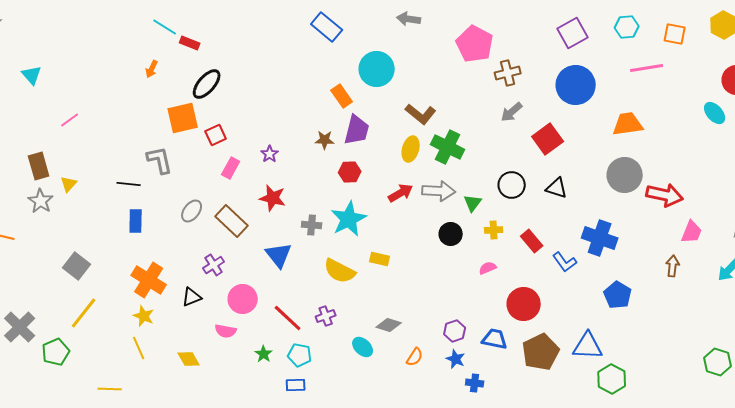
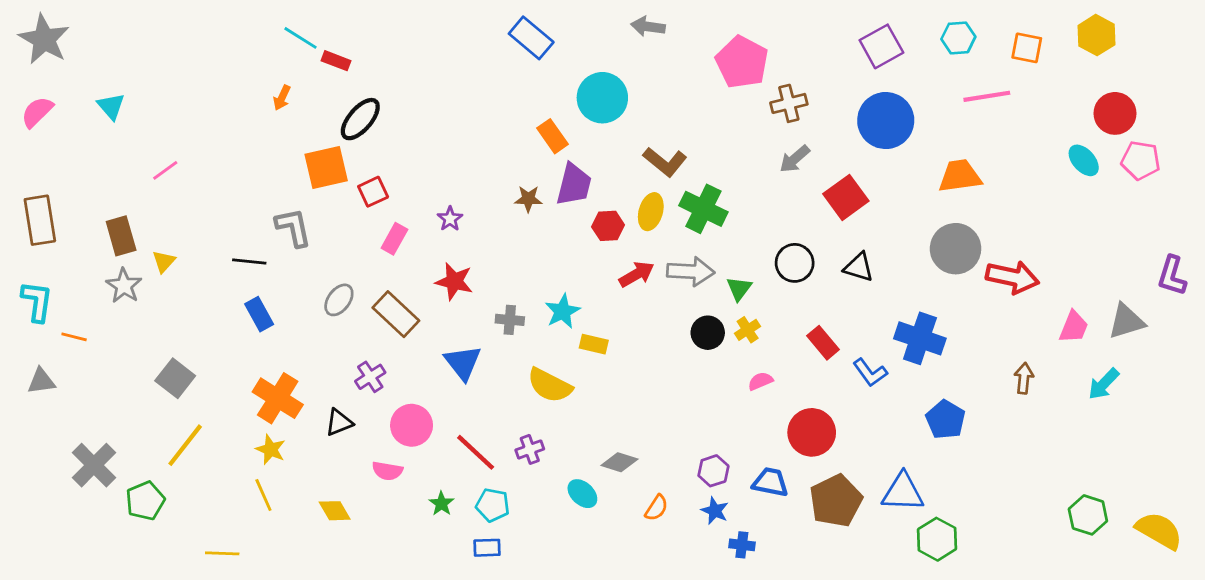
red hexagon: (350, 172) -> (608, 226), moved
cyan star: (349, 219) -> (562, 311), size x0.7
blue rectangle: (136, 221) -> (259, 314), turned -30
yellow cross: (494, 230) -> (748, 330), moved, turned -30
pink trapezoid: (692, 232) -> (1074, 327), moved
yellow rectangle: (380, 259) -> (594, 344), moved

